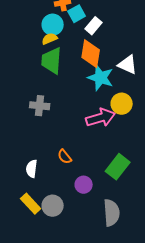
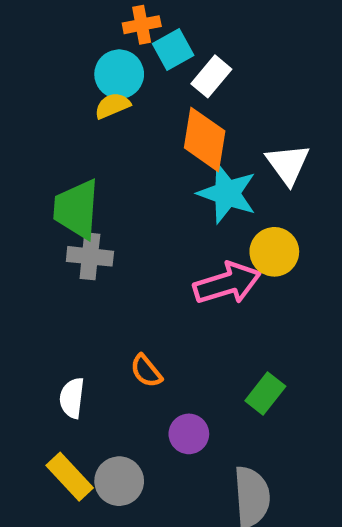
green trapezoid: (52, 61) -> (76, 209), moved
white triangle: (128, 65) -> (288, 164), turned 30
green rectangle: (118, 167) -> (265, 393), size x0.7

